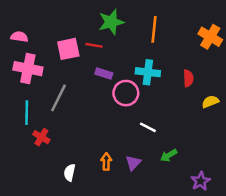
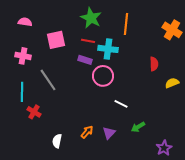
green star: (111, 22) -> (91, 18), turned -30
pink semicircle: (19, 37) -> (25, 22), moved
red line: (94, 45) -> (88, 41), moved
pink cross: (28, 69) -> (23, 56), size x0.7
cyan cross: (148, 72) -> (108, 49), moved
gray line: (59, 98) -> (48, 80), turned -60
orange arrow: (106, 162) -> (87, 132), turned 40

